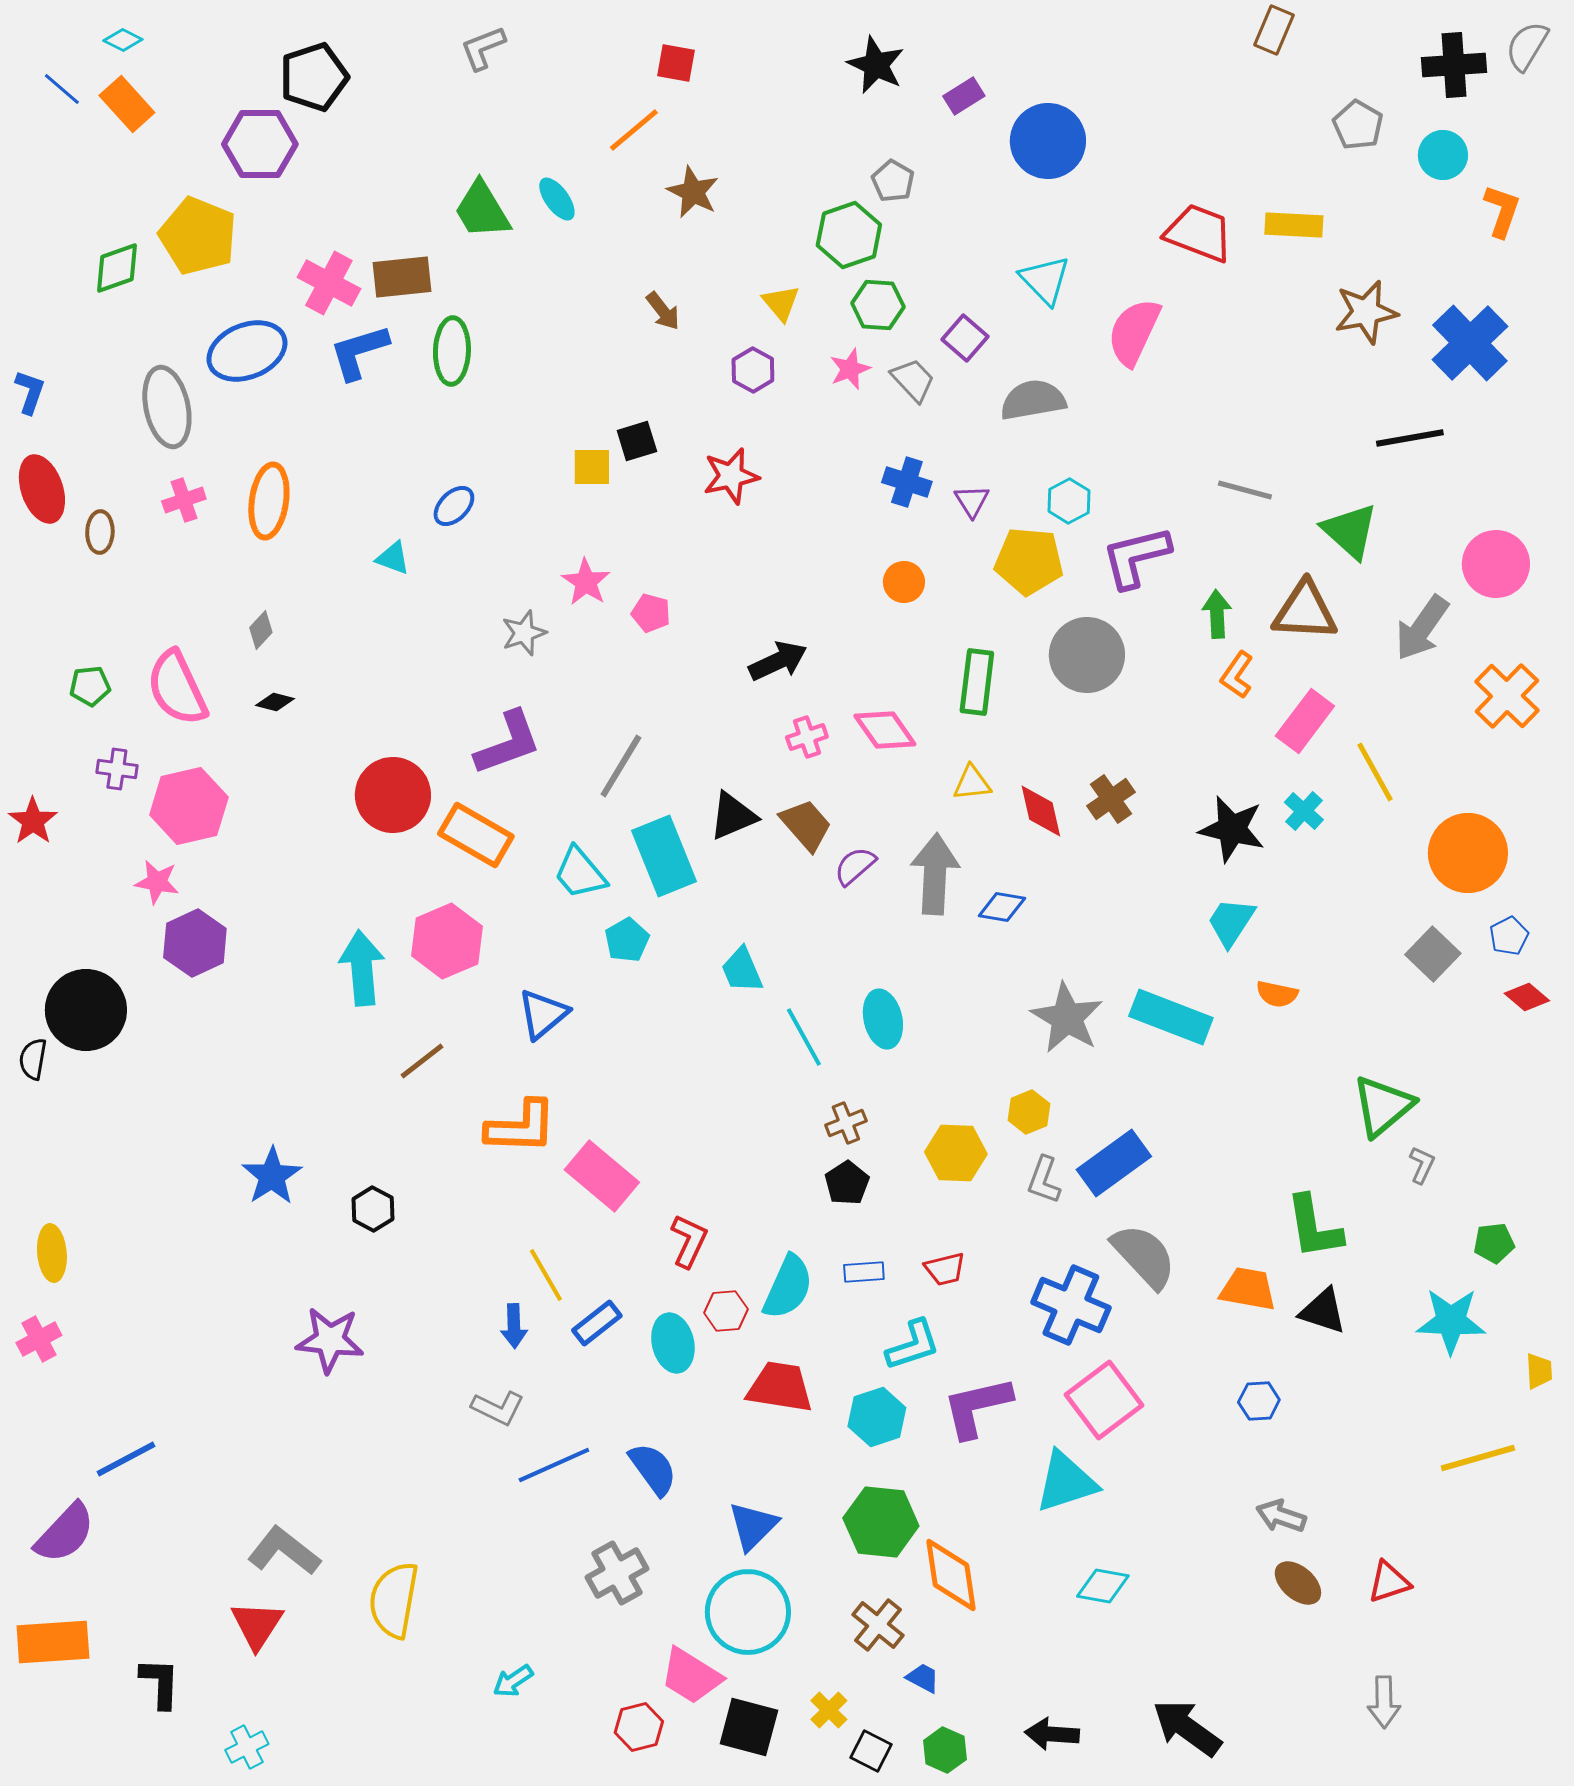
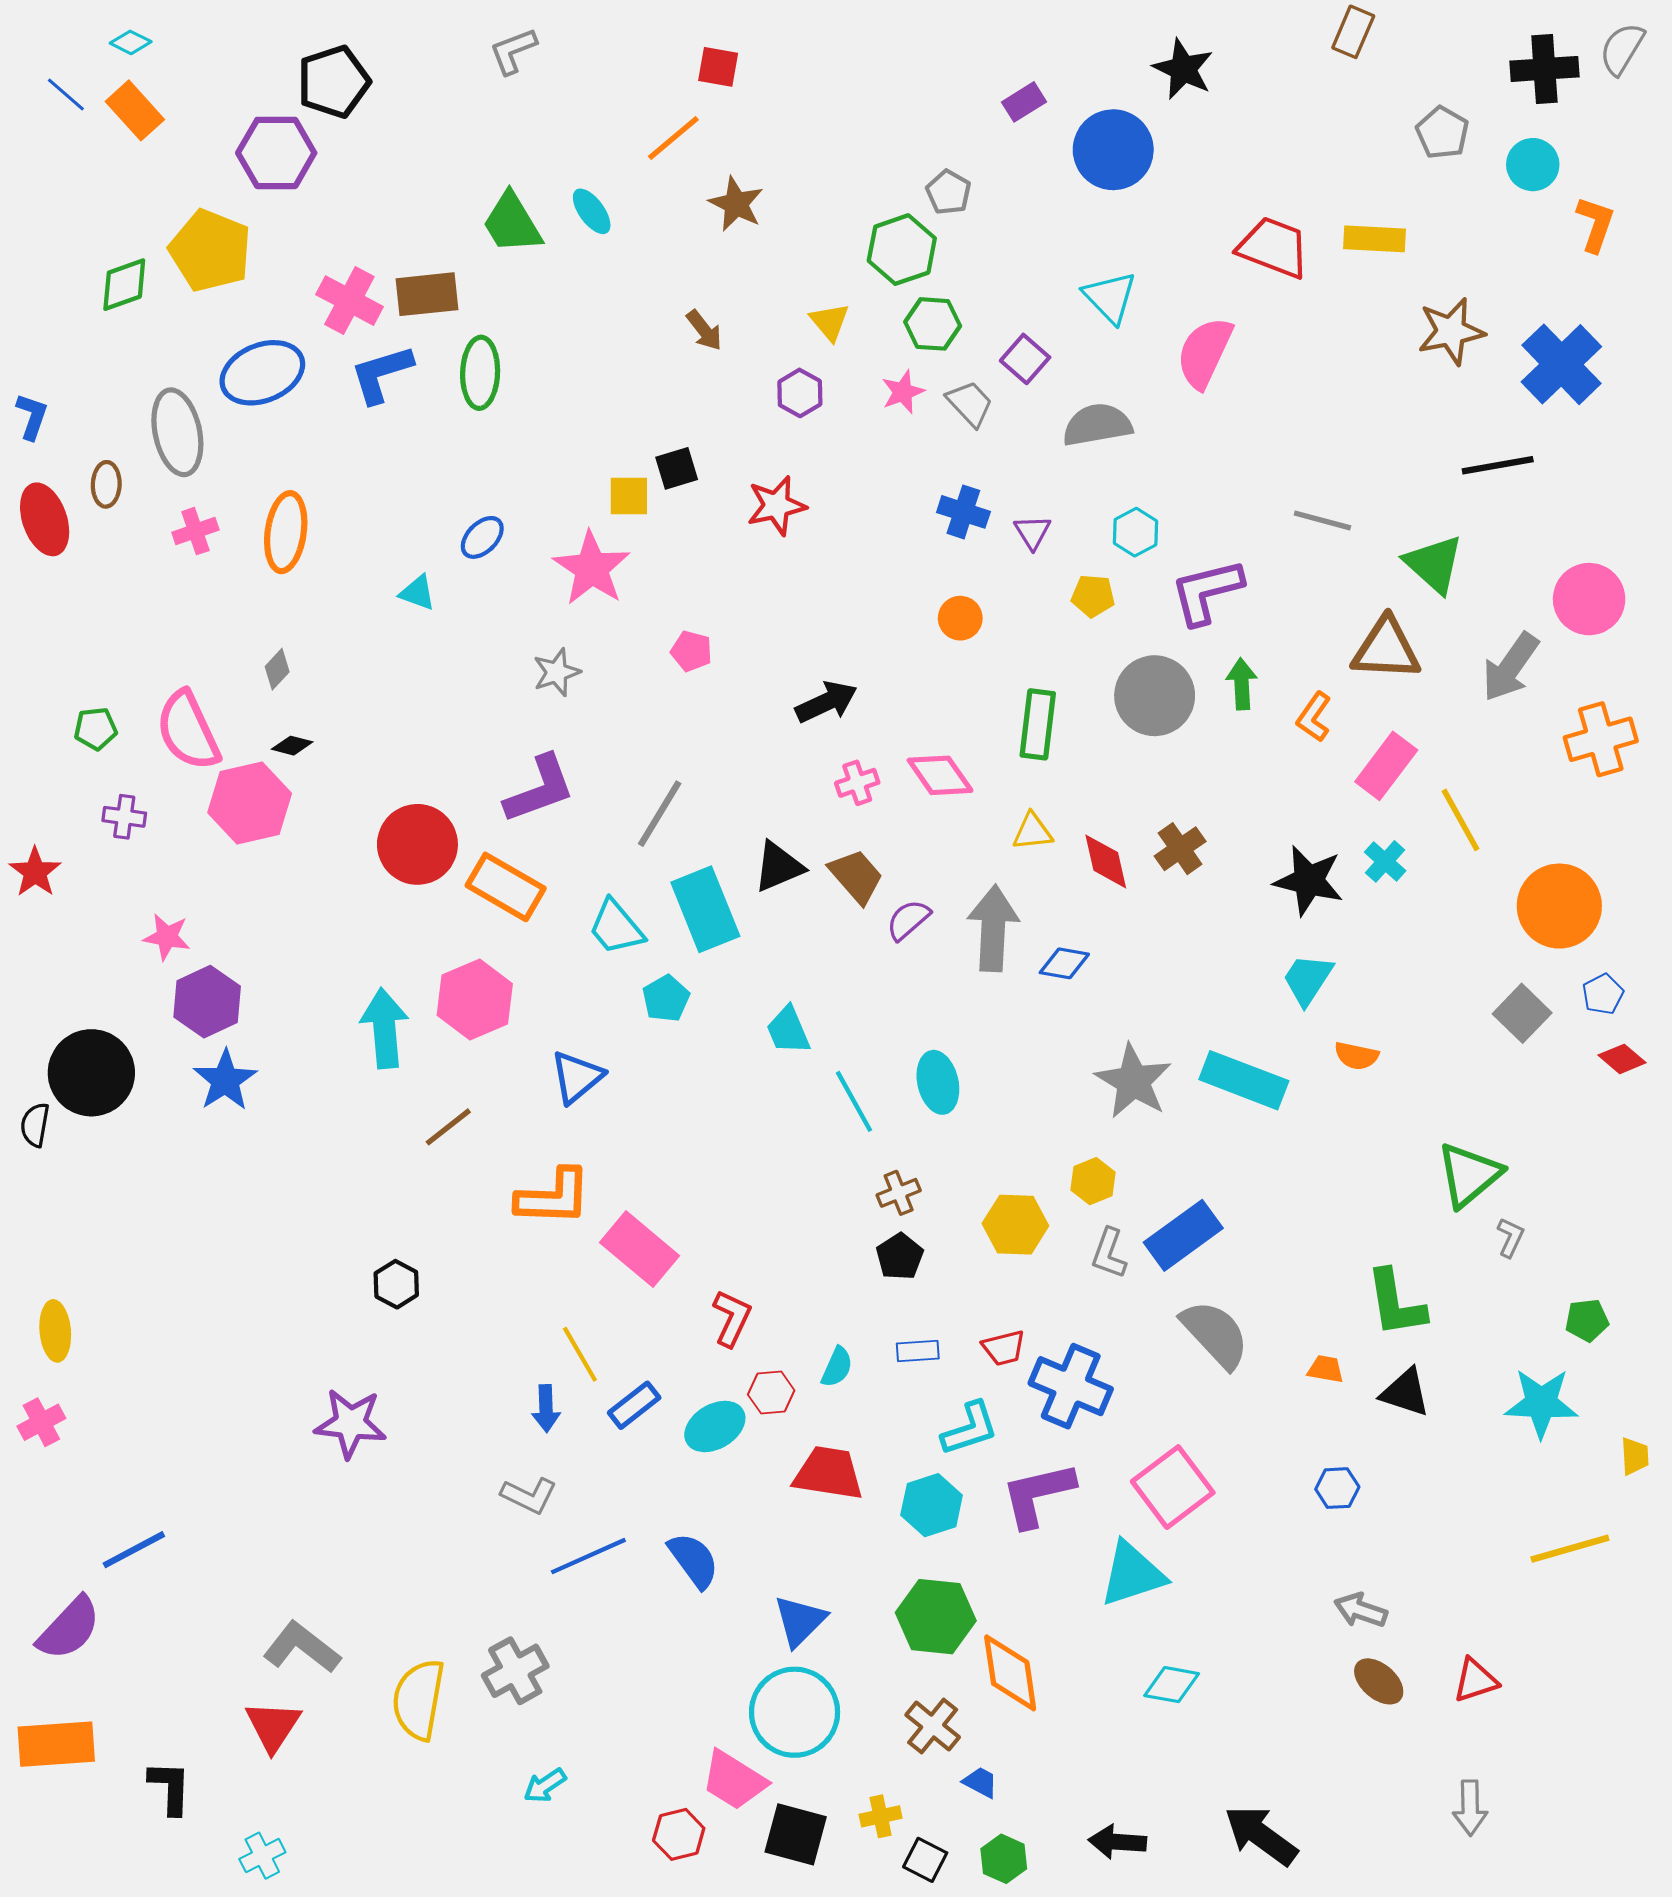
black star: (876, 65) -> (1183, 69), moved
brown ellipse: (100, 532) -> (106, 484), moved
yellow pentagon: (1029, 561) -> (1093, 596), size x0.6
pink star: (586, 582) -> (592, 568), moved, size x1.5
green arrow: (1217, 614) -> (1242, 684), moved
orange cross: (1507, 696) -> (1601, 739), turned 30
pink hexagon: (189, 806) -> (250, 803), moved
blue star: (272, 1176) -> (225, 1080), moved
cyan semicircle: (788, 1287) -> (837, 1367), size x0.6
orange trapezoid: (1248, 1289) -> (1326, 1369), size x0.6
blue cross: (1071, 1305) -> (1071, 1386), moved
cyan ellipse: (673, 1343) -> (715, 1426), turned 72
gray cross: (617, 1573) -> (515, 1671), moved
yellow cross: (829, 1710) -> (881, 1816), turned 33

